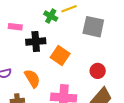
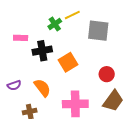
green cross: (51, 16) -> (55, 24), turned 32
orange square: (60, 55) -> (68, 62), turned 30

